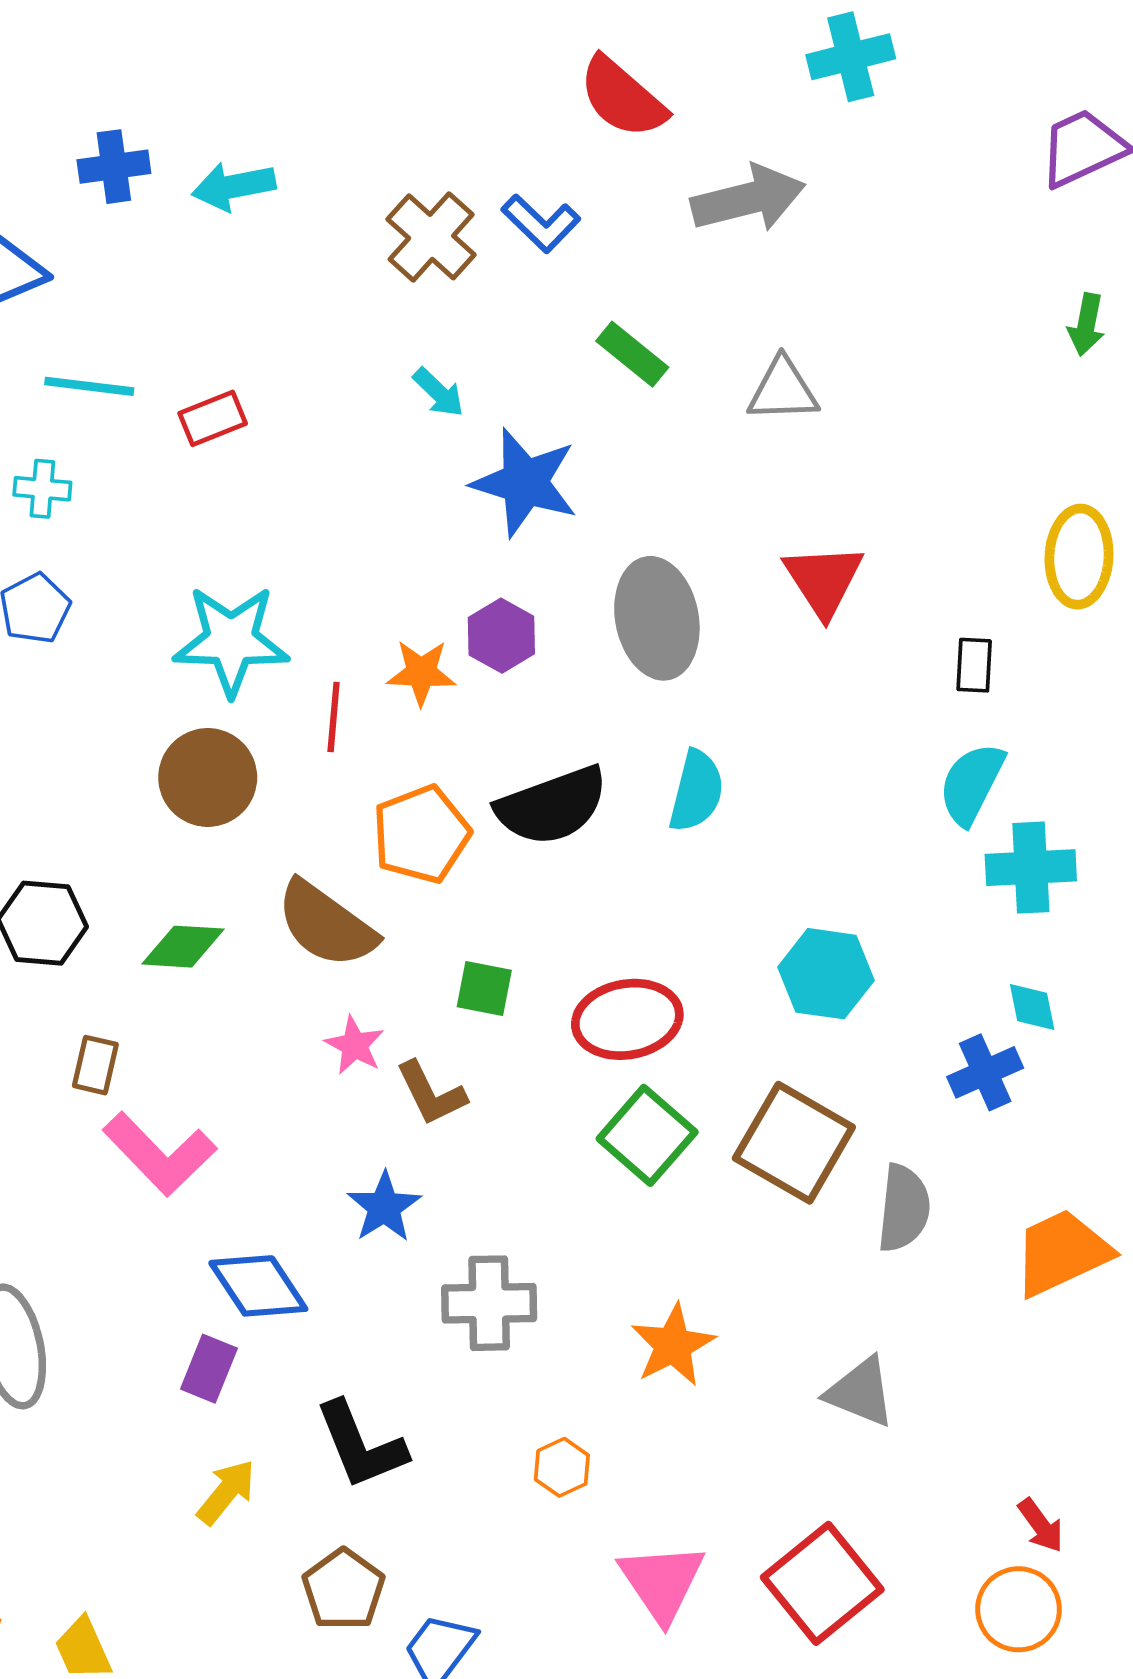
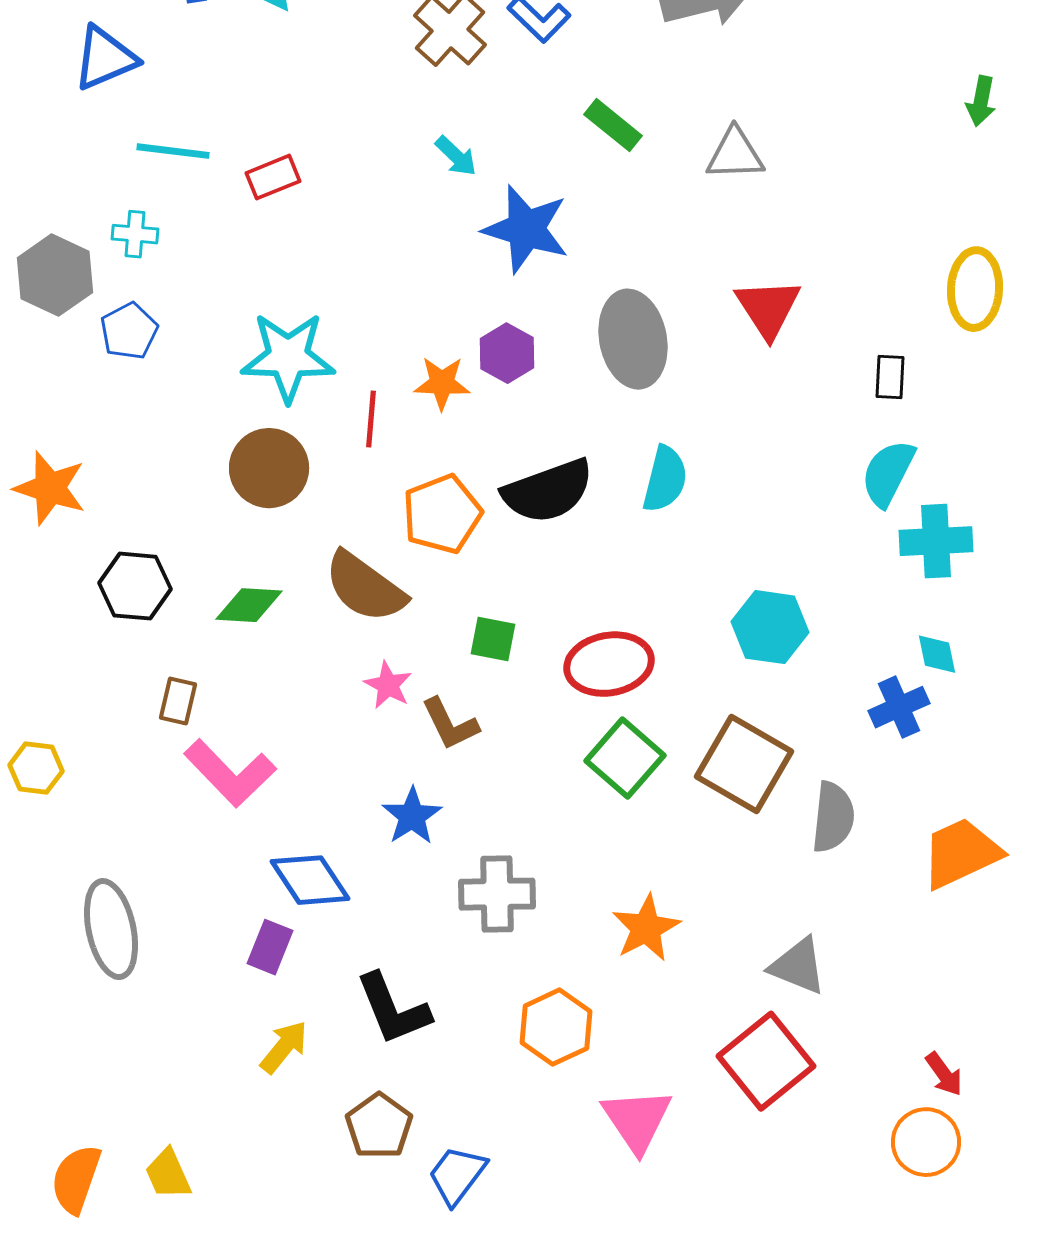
orange hexagon: (562, 1467) -> (556, 1027), size x1.6
red square: (822, 1583) -> (766, 1061), moved

